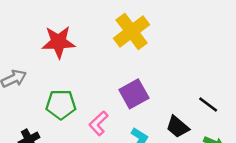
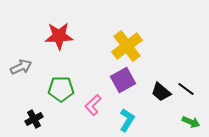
yellow cross: (132, 31) -> (127, 46), moved
black trapezoid: (178, 127) -> (161, 92), moved

